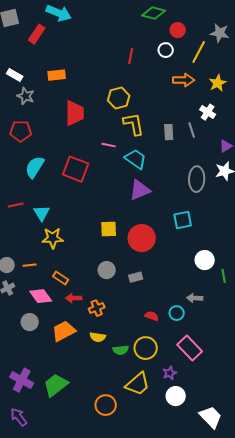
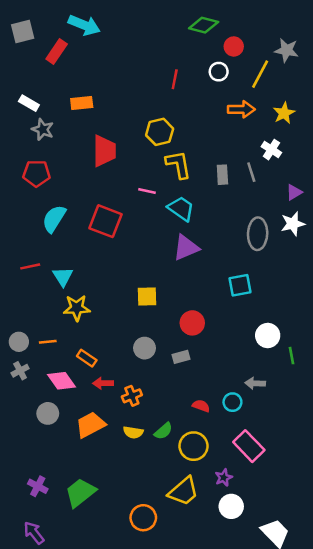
red circle: (142, 238) -> (192, 323), moved, size x0.7
green semicircle: (121, 350) -> (163, 431), moved, turned -35
purple cross: (22, 380) -> (38, 486), size x0.7

